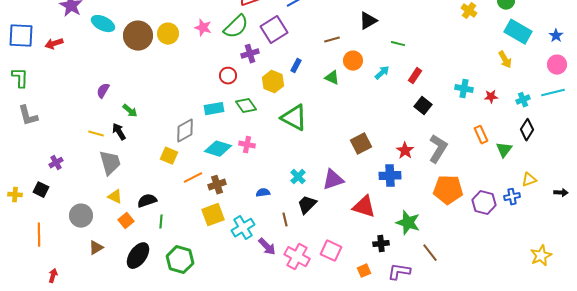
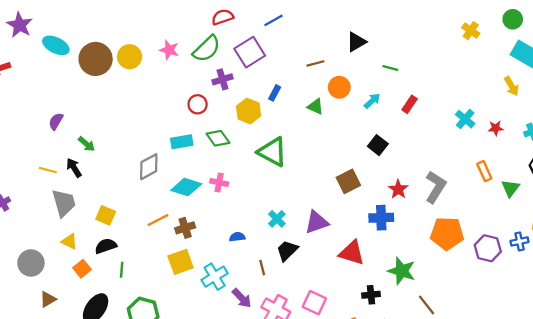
cyan cross: (464, 89) -> (465, 119), turned 30
black square: (423, 106) -> (378, 145), moved
yellow square: (169, 156) -> (106, 215), moved

